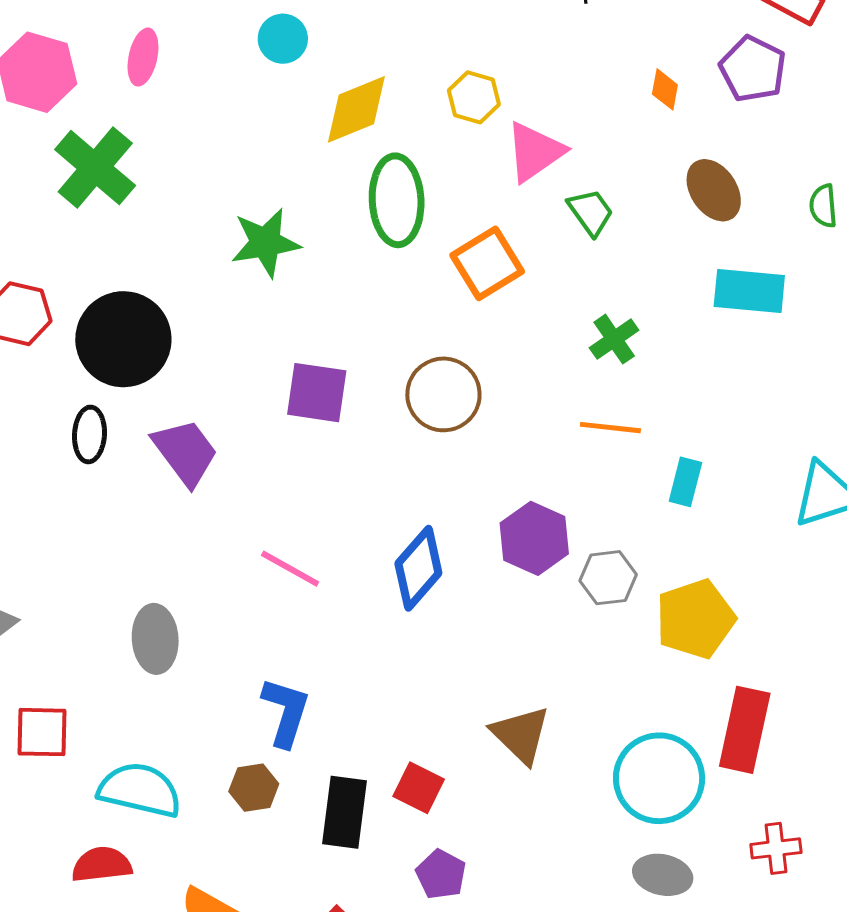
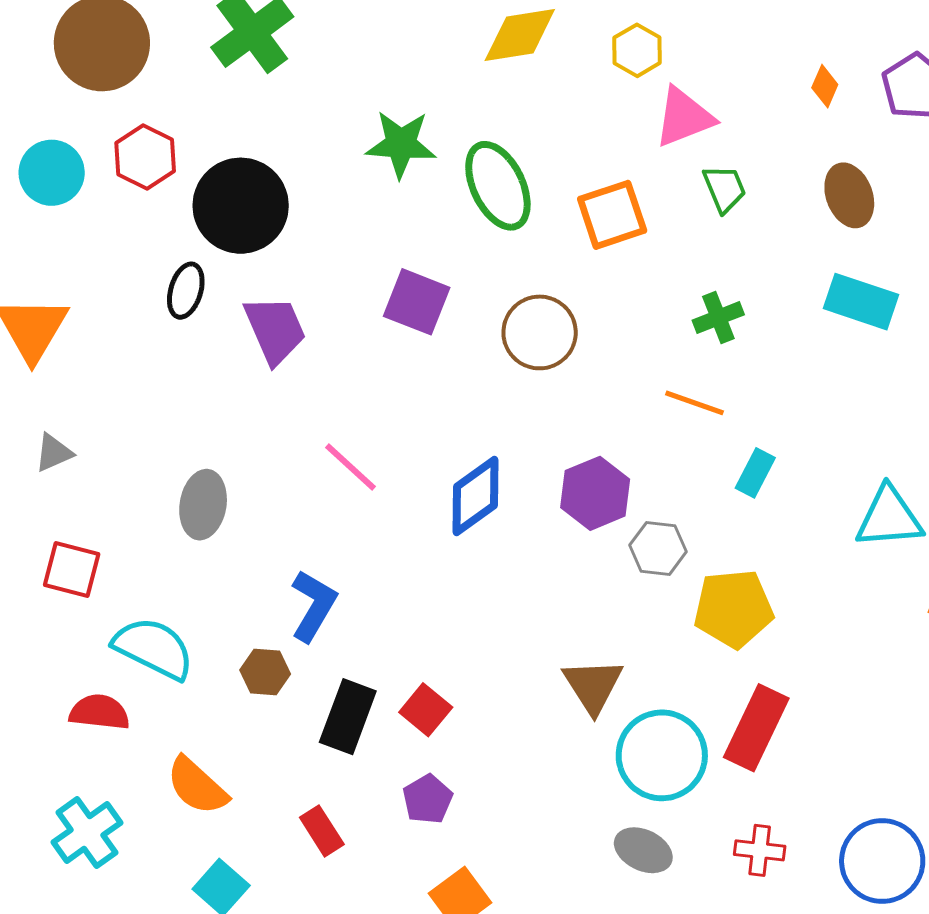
green ellipse: (397, 200) -> (498, 186), moved, turned -36
brown triangle: (521, 735) -> (593, 686), moved

